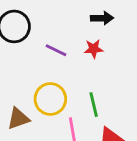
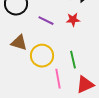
brown triangle: (18, 119) -> (19, 43), moved, turned 36

